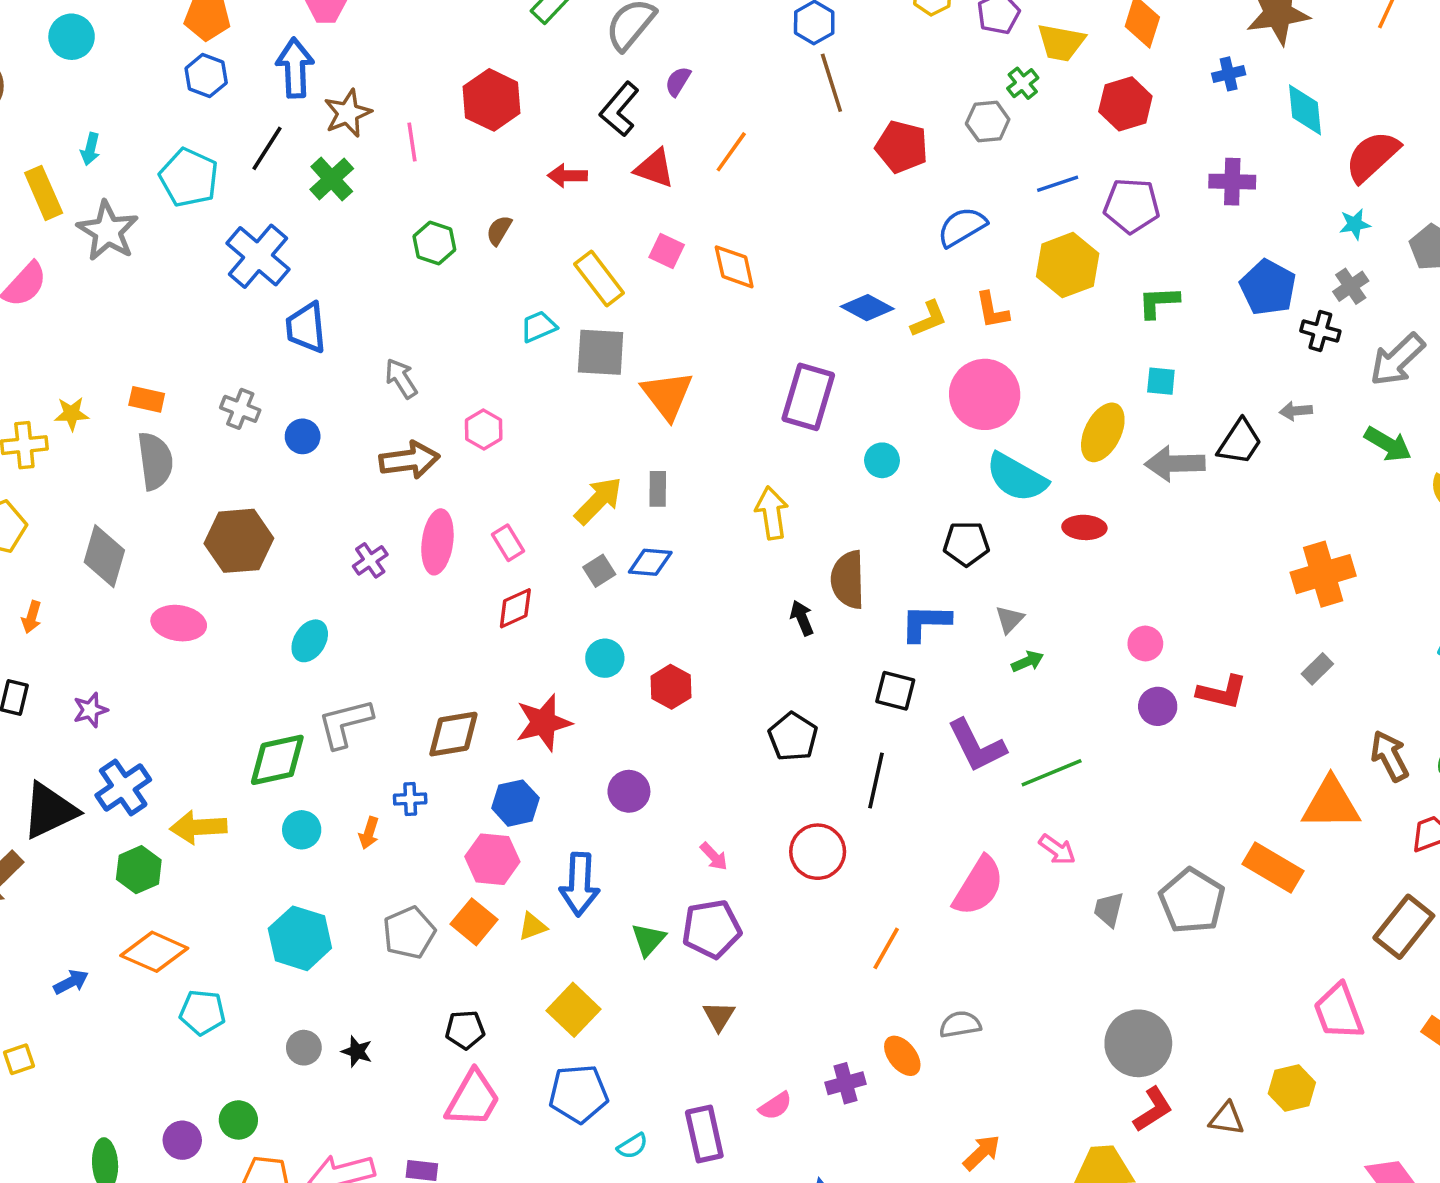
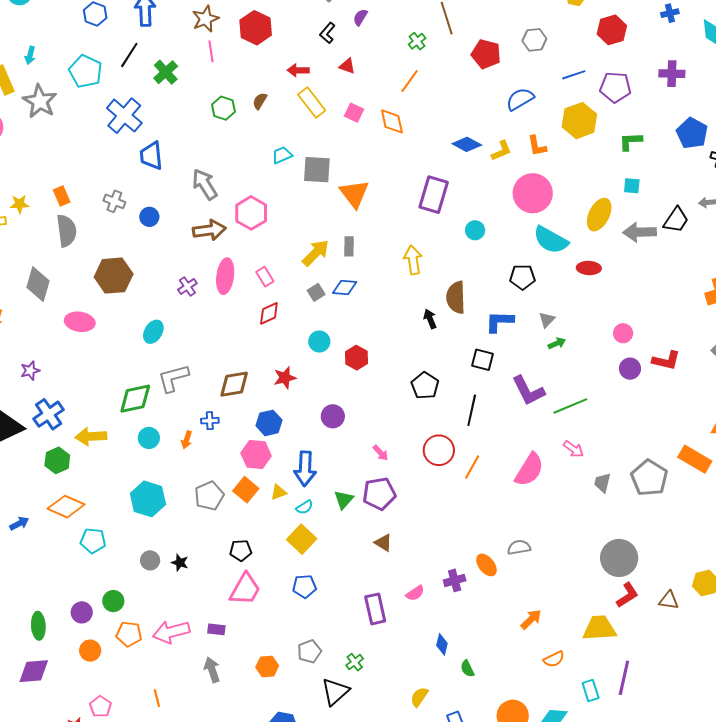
green cross: (1023, 83) -> (417, 41), moved
black L-shape: (619, 109) -> (327, 33), size x0.7
brown star: (348, 113) -> (205, 19), moved
orange line: (731, 152) -> (410, 81), moved
red triangle: (655, 168) -> (347, 66), size x0.7
yellow rectangle: (599, 279) -> (312, 102), moved
gray arrow: (401, 378) -> (205, 184), size x1.4
orange rectangle: (147, 399) -> (62, 196), turned 54
pink hexagon: (484, 430) -> (251, 213), size x1.5
red star: (543, 723) -> (285, 378), size x0.7
orange line: (886, 948) -> (472, 467), moved
brown triangle: (719, 1016) -> (383, 543), turned -30
blue pentagon: (579, 1094) -> (304, 586), size x0.7
cyan semicircle: (632, 1146) -> (304, 507), moved

